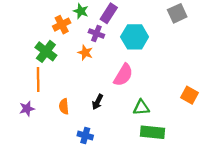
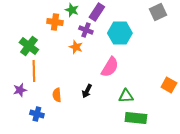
orange cross: (62, 25) -> (55, 22), turned 35
green cross: (46, 51) -> (29, 46), moved
purple star: (27, 109) -> (20, 90), moved
blue cross: (85, 136) -> (37, 114), moved

